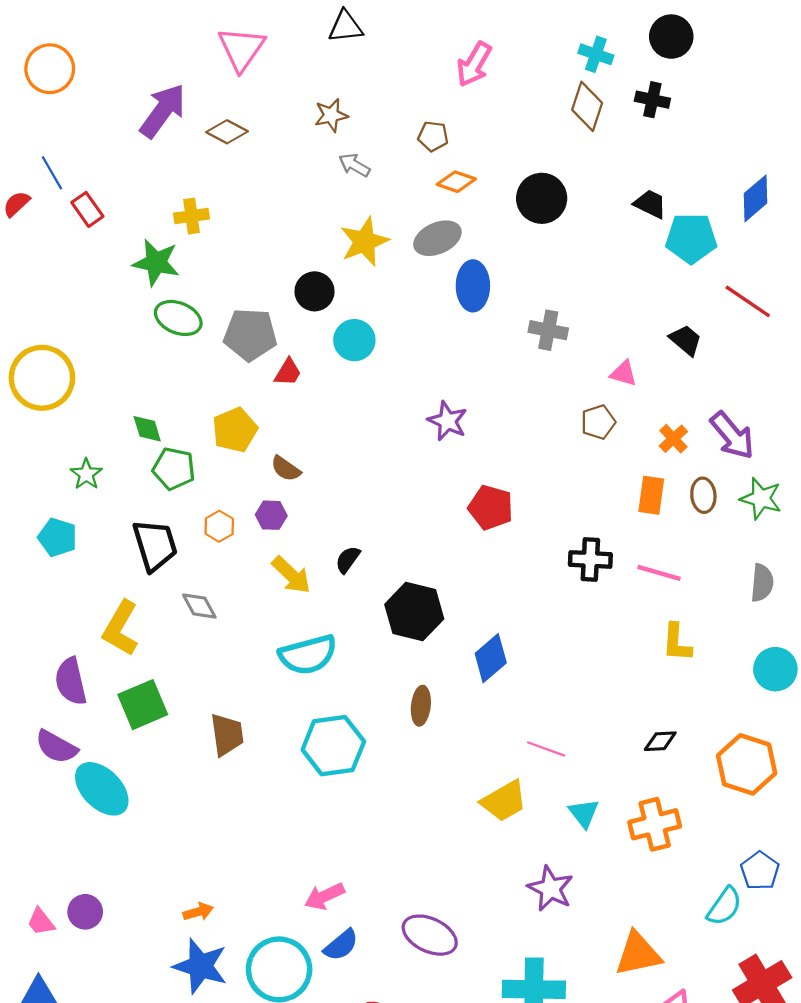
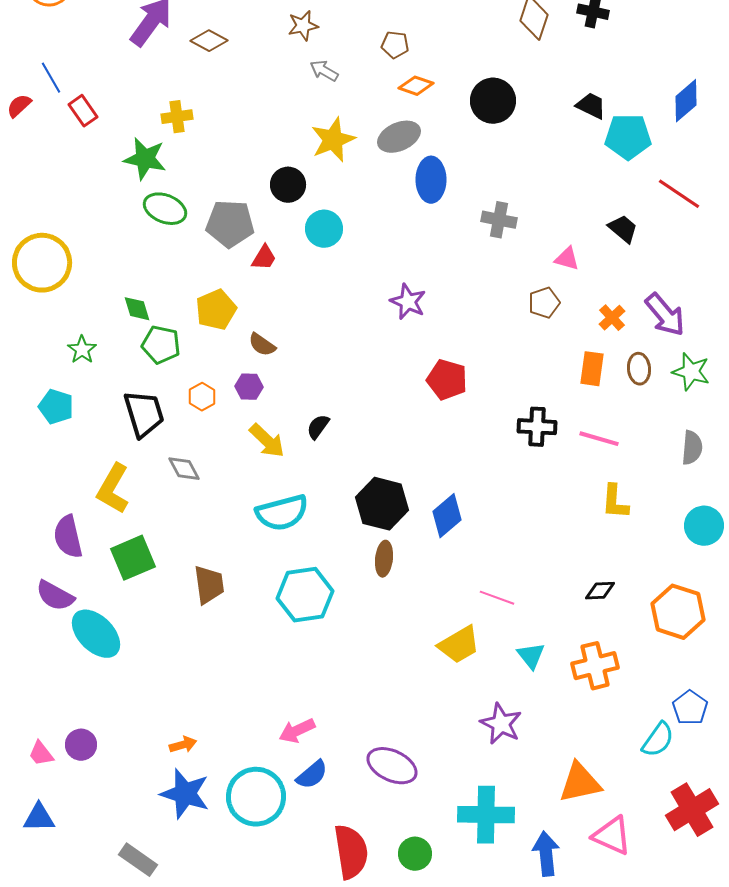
black hexagon: (414, 612) -> (382, 504), moved

